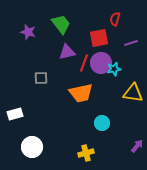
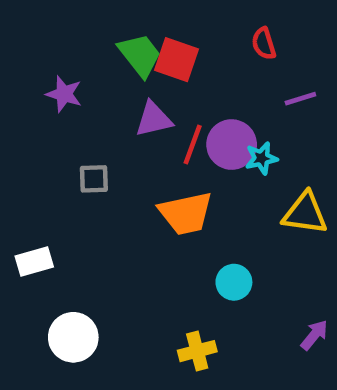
red semicircle: (115, 19) -> (264, 44), turned -32
purple star: (28, 32) -> (64, 94), moved
red square: (99, 38) -> (177, 60), moved, turned 30

